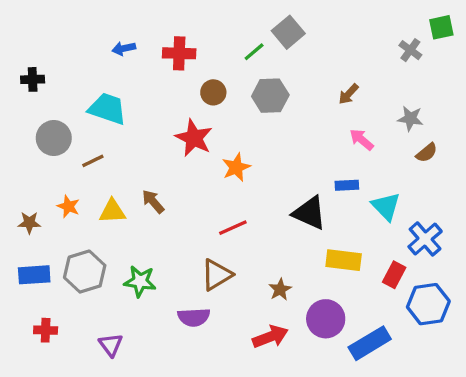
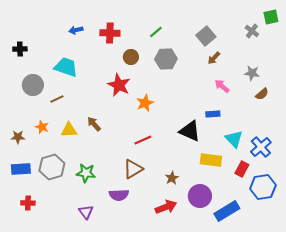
gray square: (288, 32) -> (206, 36), moved
cyan triangle: (386, 206) -> (234, 139), moved
purple triangle: (111, 345) -> (86, 212), moved

